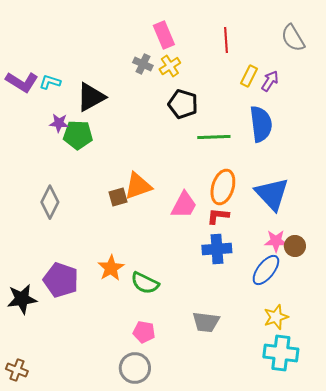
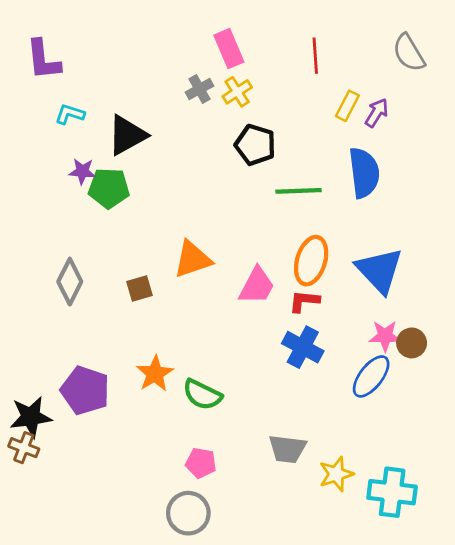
gray cross: (143, 64) -> (200, 89), turned 36
purple L-shape: (22, 82) -> (43, 60), moved, turned 52
brown square: (118, 197) -> (140, 289), moved
blue cross: (217, 249) -> (303, 347), turned 32
yellow star: (276, 317) -> (336, 474), moved
brown cross: (17, 370) -> (24, 448), moved

